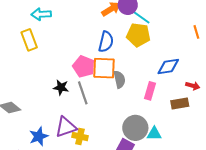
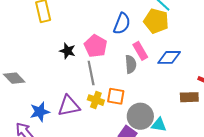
blue diamond: (168, 67) -> (169, 57), moved
orange square: (104, 68) -> (116, 96), moved, size x0.7
black star: (61, 87) -> (68, 51), moved
pink rectangle: (150, 91) -> (140, 51), moved, turned -54
yellow cross: (80, 136) -> (96, 100), moved

